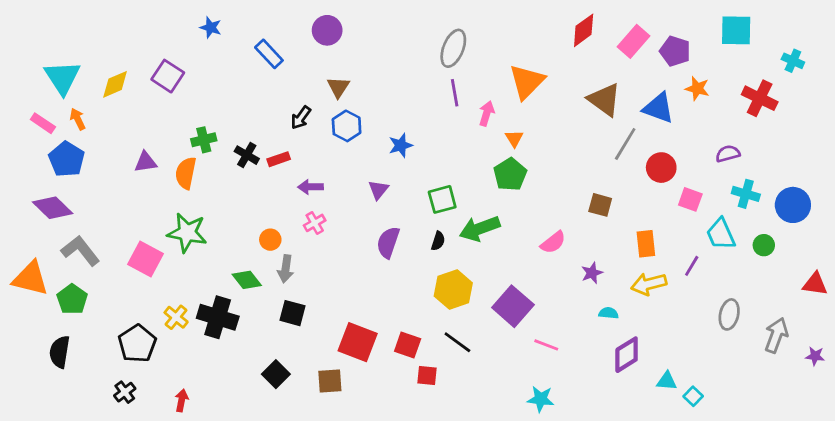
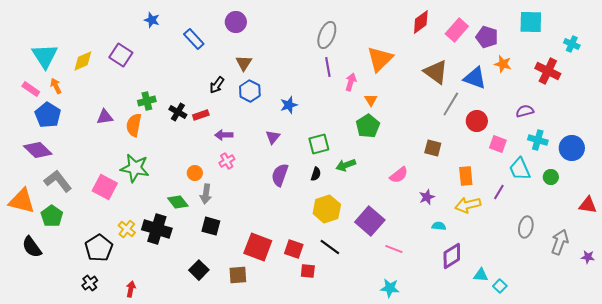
green arrow: (480, 229) -> (346, 165), size x0.7
black semicircle: (60, 352) -> (32, 247), moved, turned -45

